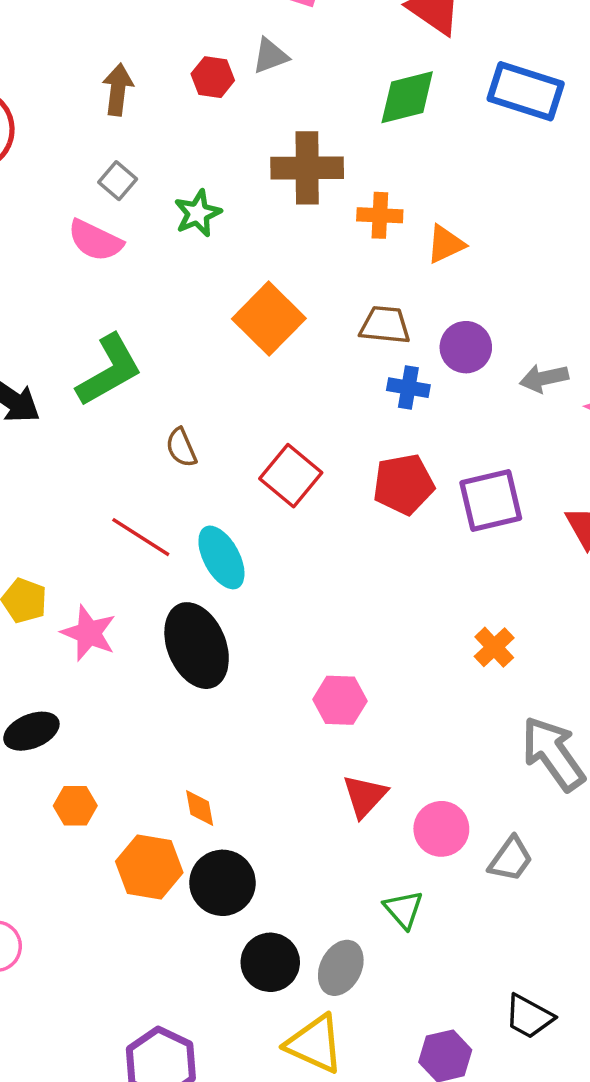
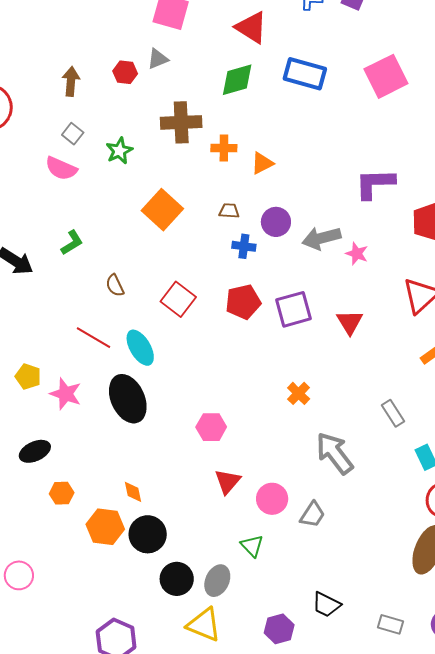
brown trapezoid: (385, 325) -> (229, 211), size x0.7
green L-shape: (109, 370) -> (72, 243), size x0.6
gray arrow: (544, 378) -> (321, 238), size x1.4

